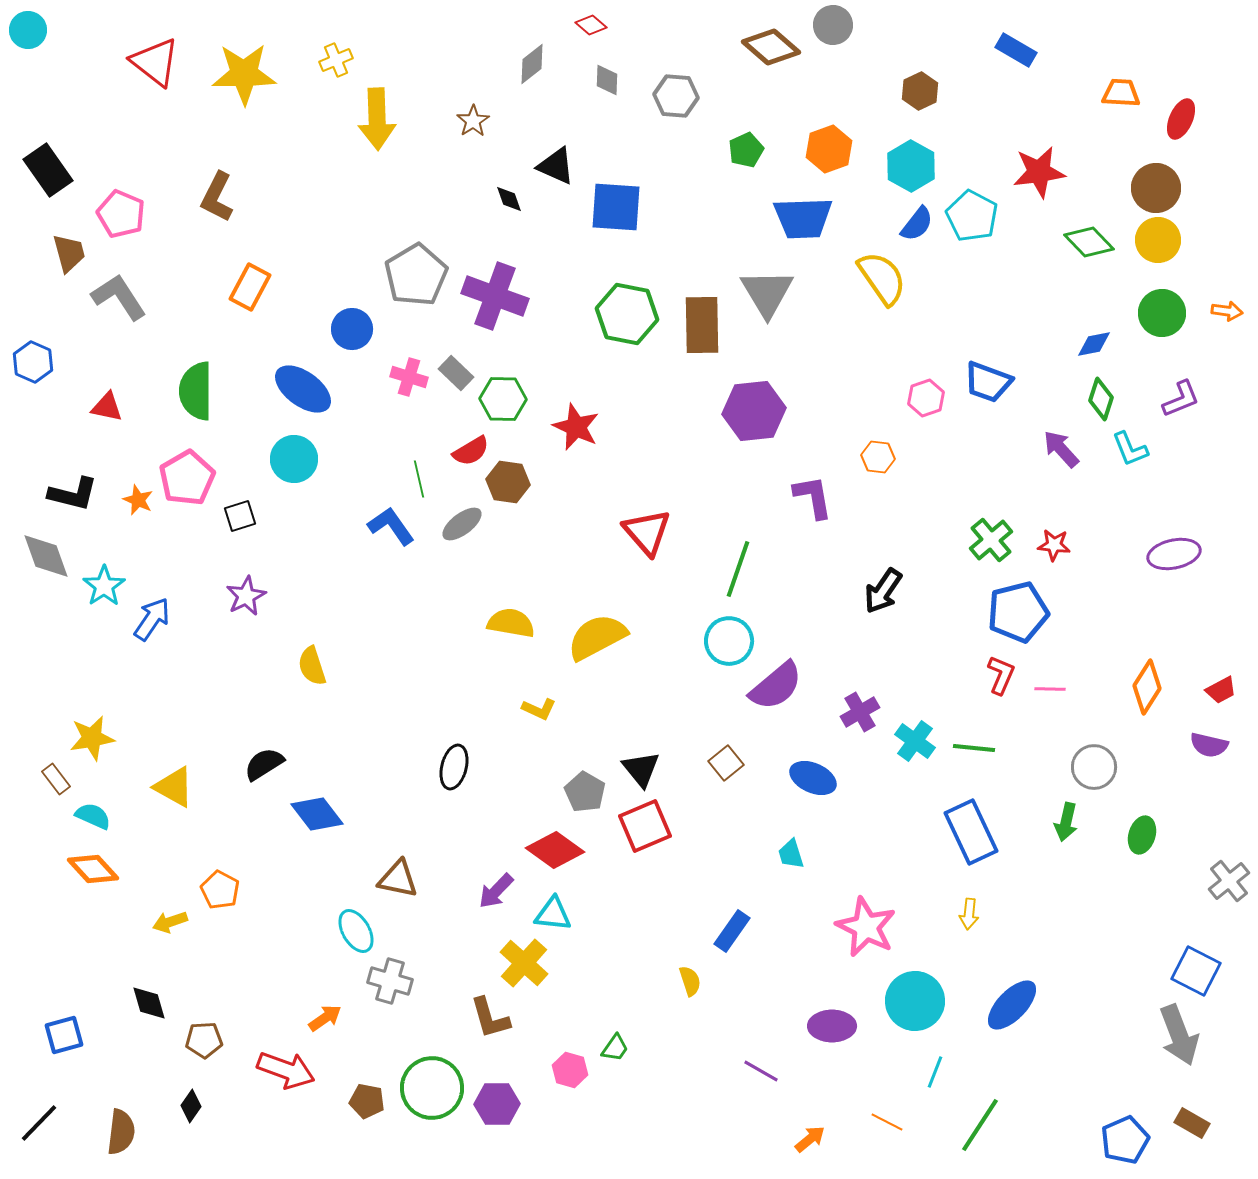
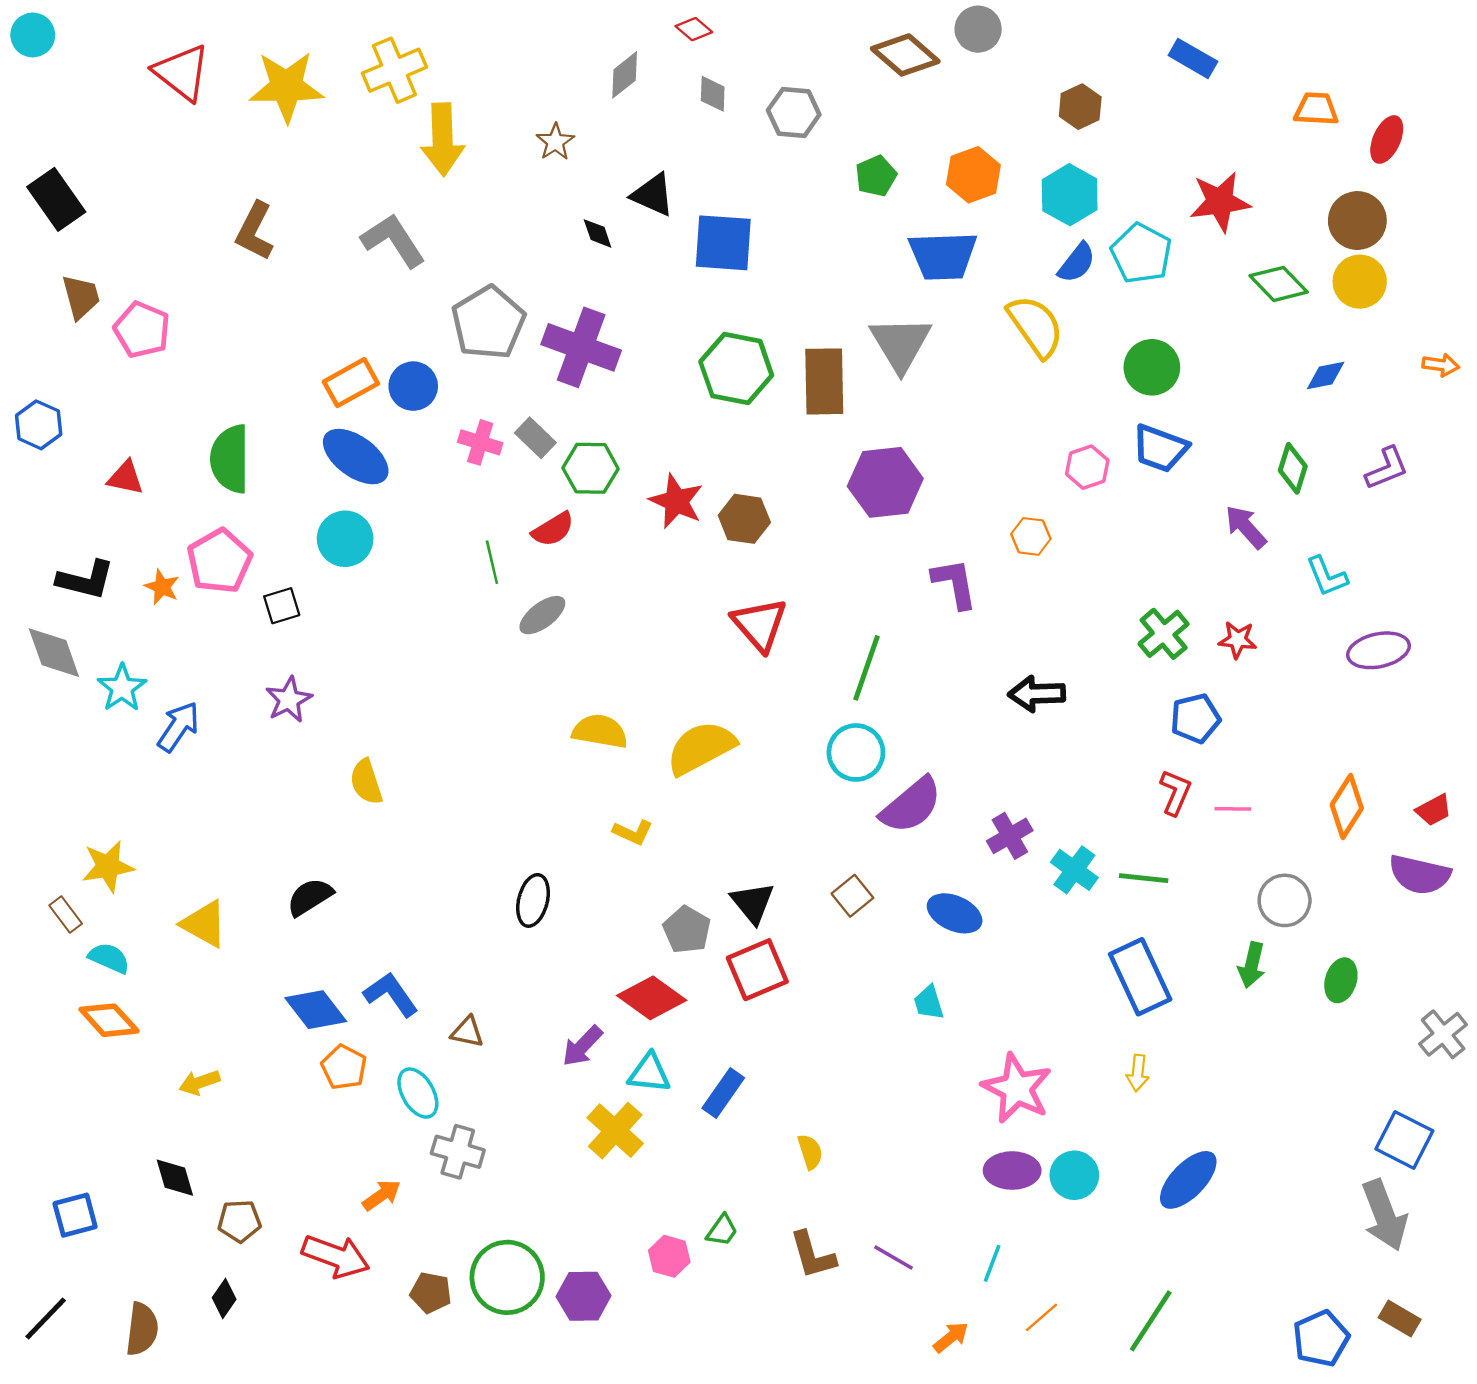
yellow cross: (336, 60) -> (394, 70), size x1.6
pink pentagon: (121, 214) -> (142, 330), moved
orange rectangle: (250, 287) -> (351, 383), moved, turned 33
gray L-shape: (119, 297) -> (393, 240), moved
green circle: (1162, 313) -> (1152, 367), moved
blue diamond: (1094, 344) -> (1326, 376), moved
cyan L-shape: (1130, 449) -> (1327, 576), moved
brown hexagon: (508, 482) -> (744, 519), moved
blue L-shape: (391, 526) -> (391, 994), moved
black arrow: (883, 591) -> (1037, 694), turned 54
blue pentagon: (1018, 612) -> (1195, 718), size x0.7
purple semicircle: (1209, 745) -> (1420, 875), size x1.4
blue diamond: (317, 814) -> (316, 1010), moved
brown triangle: (398, 879) -> (467, 1032), size x0.7
orange pentagon: (220, 890) -> (344, 1067), moved
blue rectangle: (732, 931) -> (723, 1093), moved
cyan circle: (915, 1001) -> (1074, 1175), size x0.7
brown L-shape: (490, 1018) -> (812, 1255), moved
purple ellipse: (832, 1026) -> (1012, 1171), moved
cyan line: (935, 1072) -> (992, 1263), moved
orange line: (887, 1122) -> (1041, 1317), turned -68

